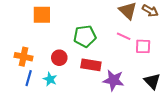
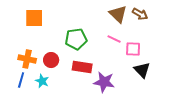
orange cross: (24, 57) -> (27, 59), moved
black triangle: (152, 81) -> (142, 70), moved

